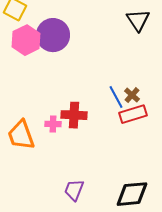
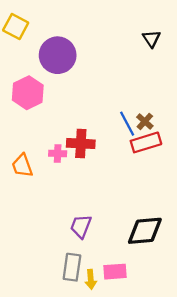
black triangle: (138, 20) -> (151, 39), size x0.7
pink hexagon: (26, 40) -> (28, 93), moved
orange trapezoid: (21, 135) -> (22, 166), size x0.7

